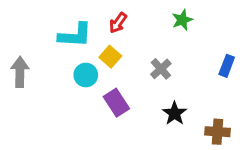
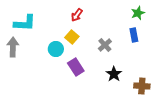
green star: (182, 20) -> (138, 13), moved
cyan L-shape: (75, 35) -> (25, 23), moved
blue rectangle: (227, 66) -> (134, 35), moved, turned -32

